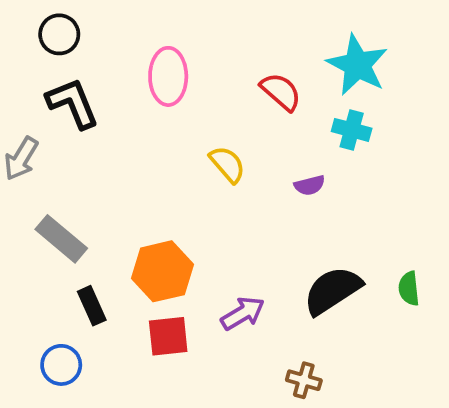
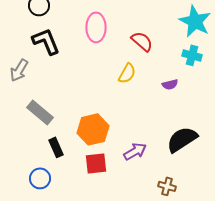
red semicircle: (281, 92) -> (142, 41), moved
yellow semicircle: (227, 164) -> (127, 73), turned 70

